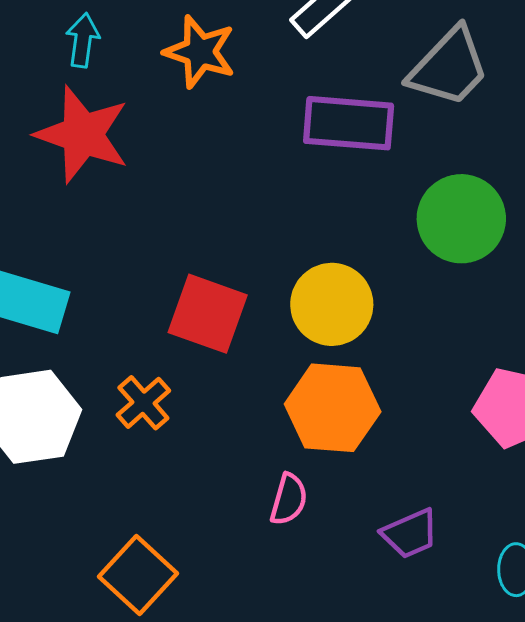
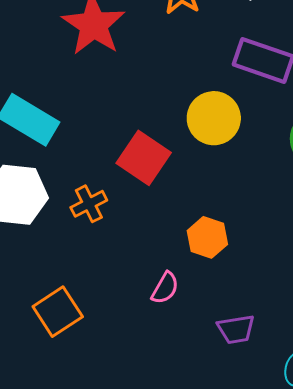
yellow circle: (332, 304) -> (214, 118), moved
orange hexagon: (333, 408) -> (207, 237), size x0.7

